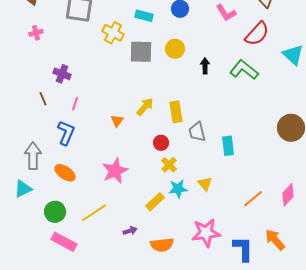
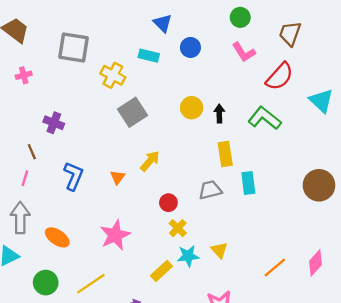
yellow circle: (175, 49) -> (192, 108), moved
gray square: (141, 52) -> (133, 112), moved, turned -35
pink line: (75, 104) -> (25, 178), moved
yellow rectangle: (176, 112) -> (225, 154), moved
gray trapezoid: (197, 132) -> (210, 190), turned 90
blue L-shape: (66, 133) -> (73, 176), moved
cyan rectangle: (228, 146) -> (248, 183), moved

